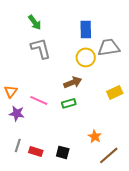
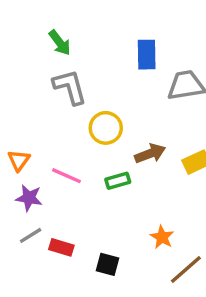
yellow circle: (86, 57) -> (106, 128), moved
brown arrow: (73, 82) -> (150, 154), moved
gray line: (18, 145) -> (31, 235), moved, turned 40
red rectangle: (36, 151) -> (61, 247), moved

